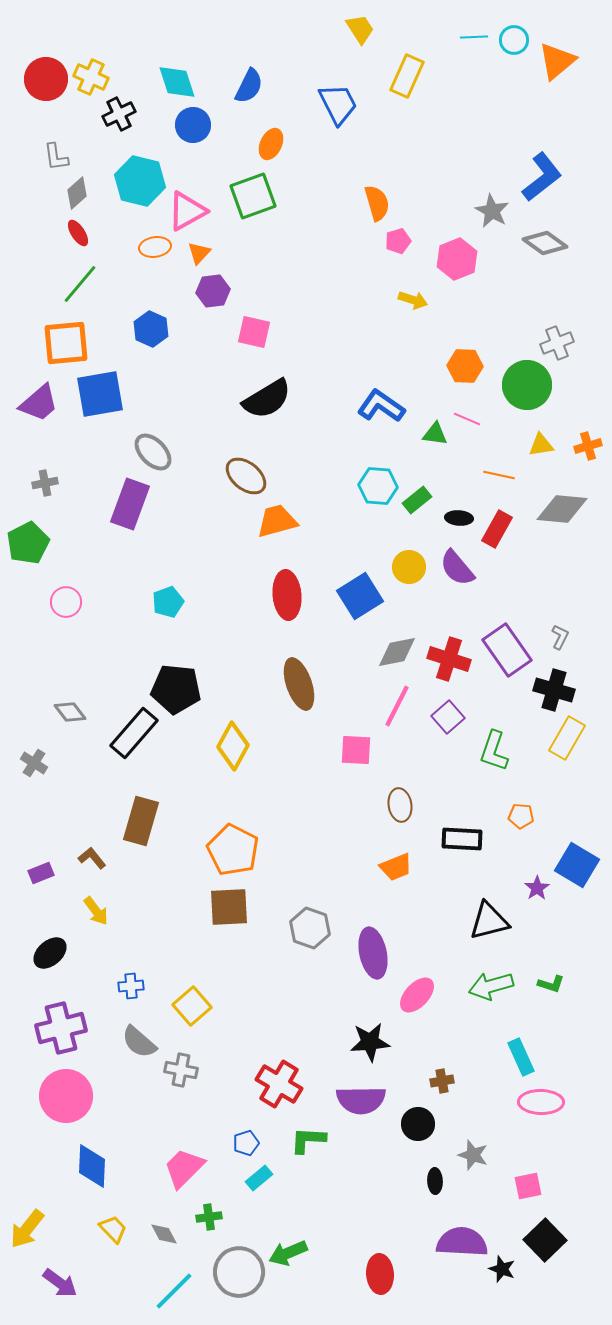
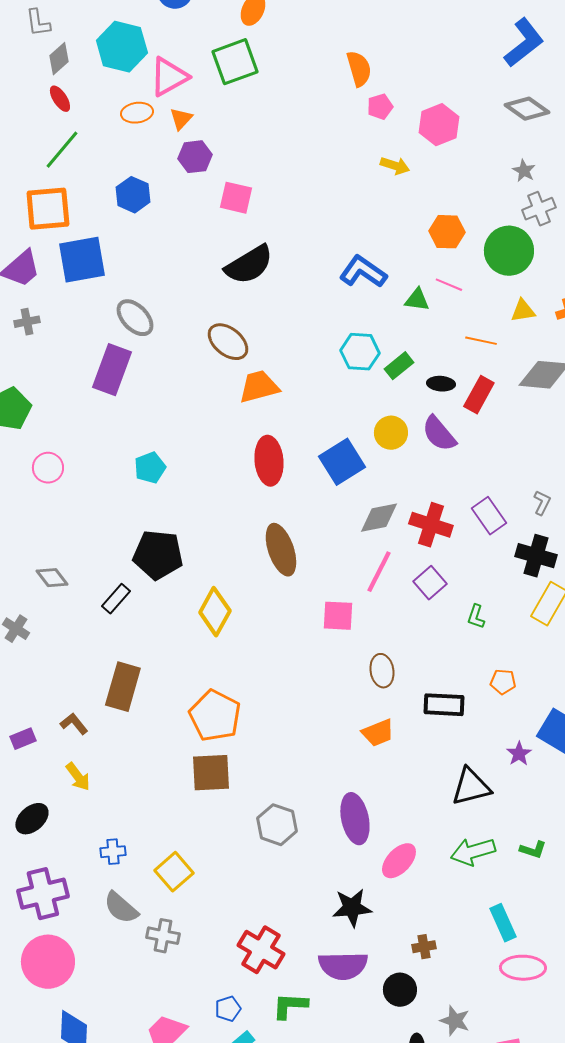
gray star: (492, 211) -> (524, 171), moved, size x0.7
gray cross: (45, 483) -> (27, 322), moved
purple rectangle: (507, 650) -> (489, 516), size x0.7
black rectangle: (134, 733) -> (116, 599), size x0.6
green L-shape: (494, 751) -> (476, 617), size x0.6
gray hexagon: (310, 928) -> (277, 825), moved

